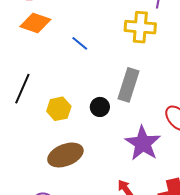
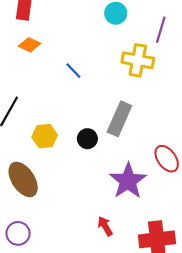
orange diamond: (35, 23) -> (30, 45), size x0.7
brown ellipse: (65, 155) -> (23, 179), moved, turned 72

